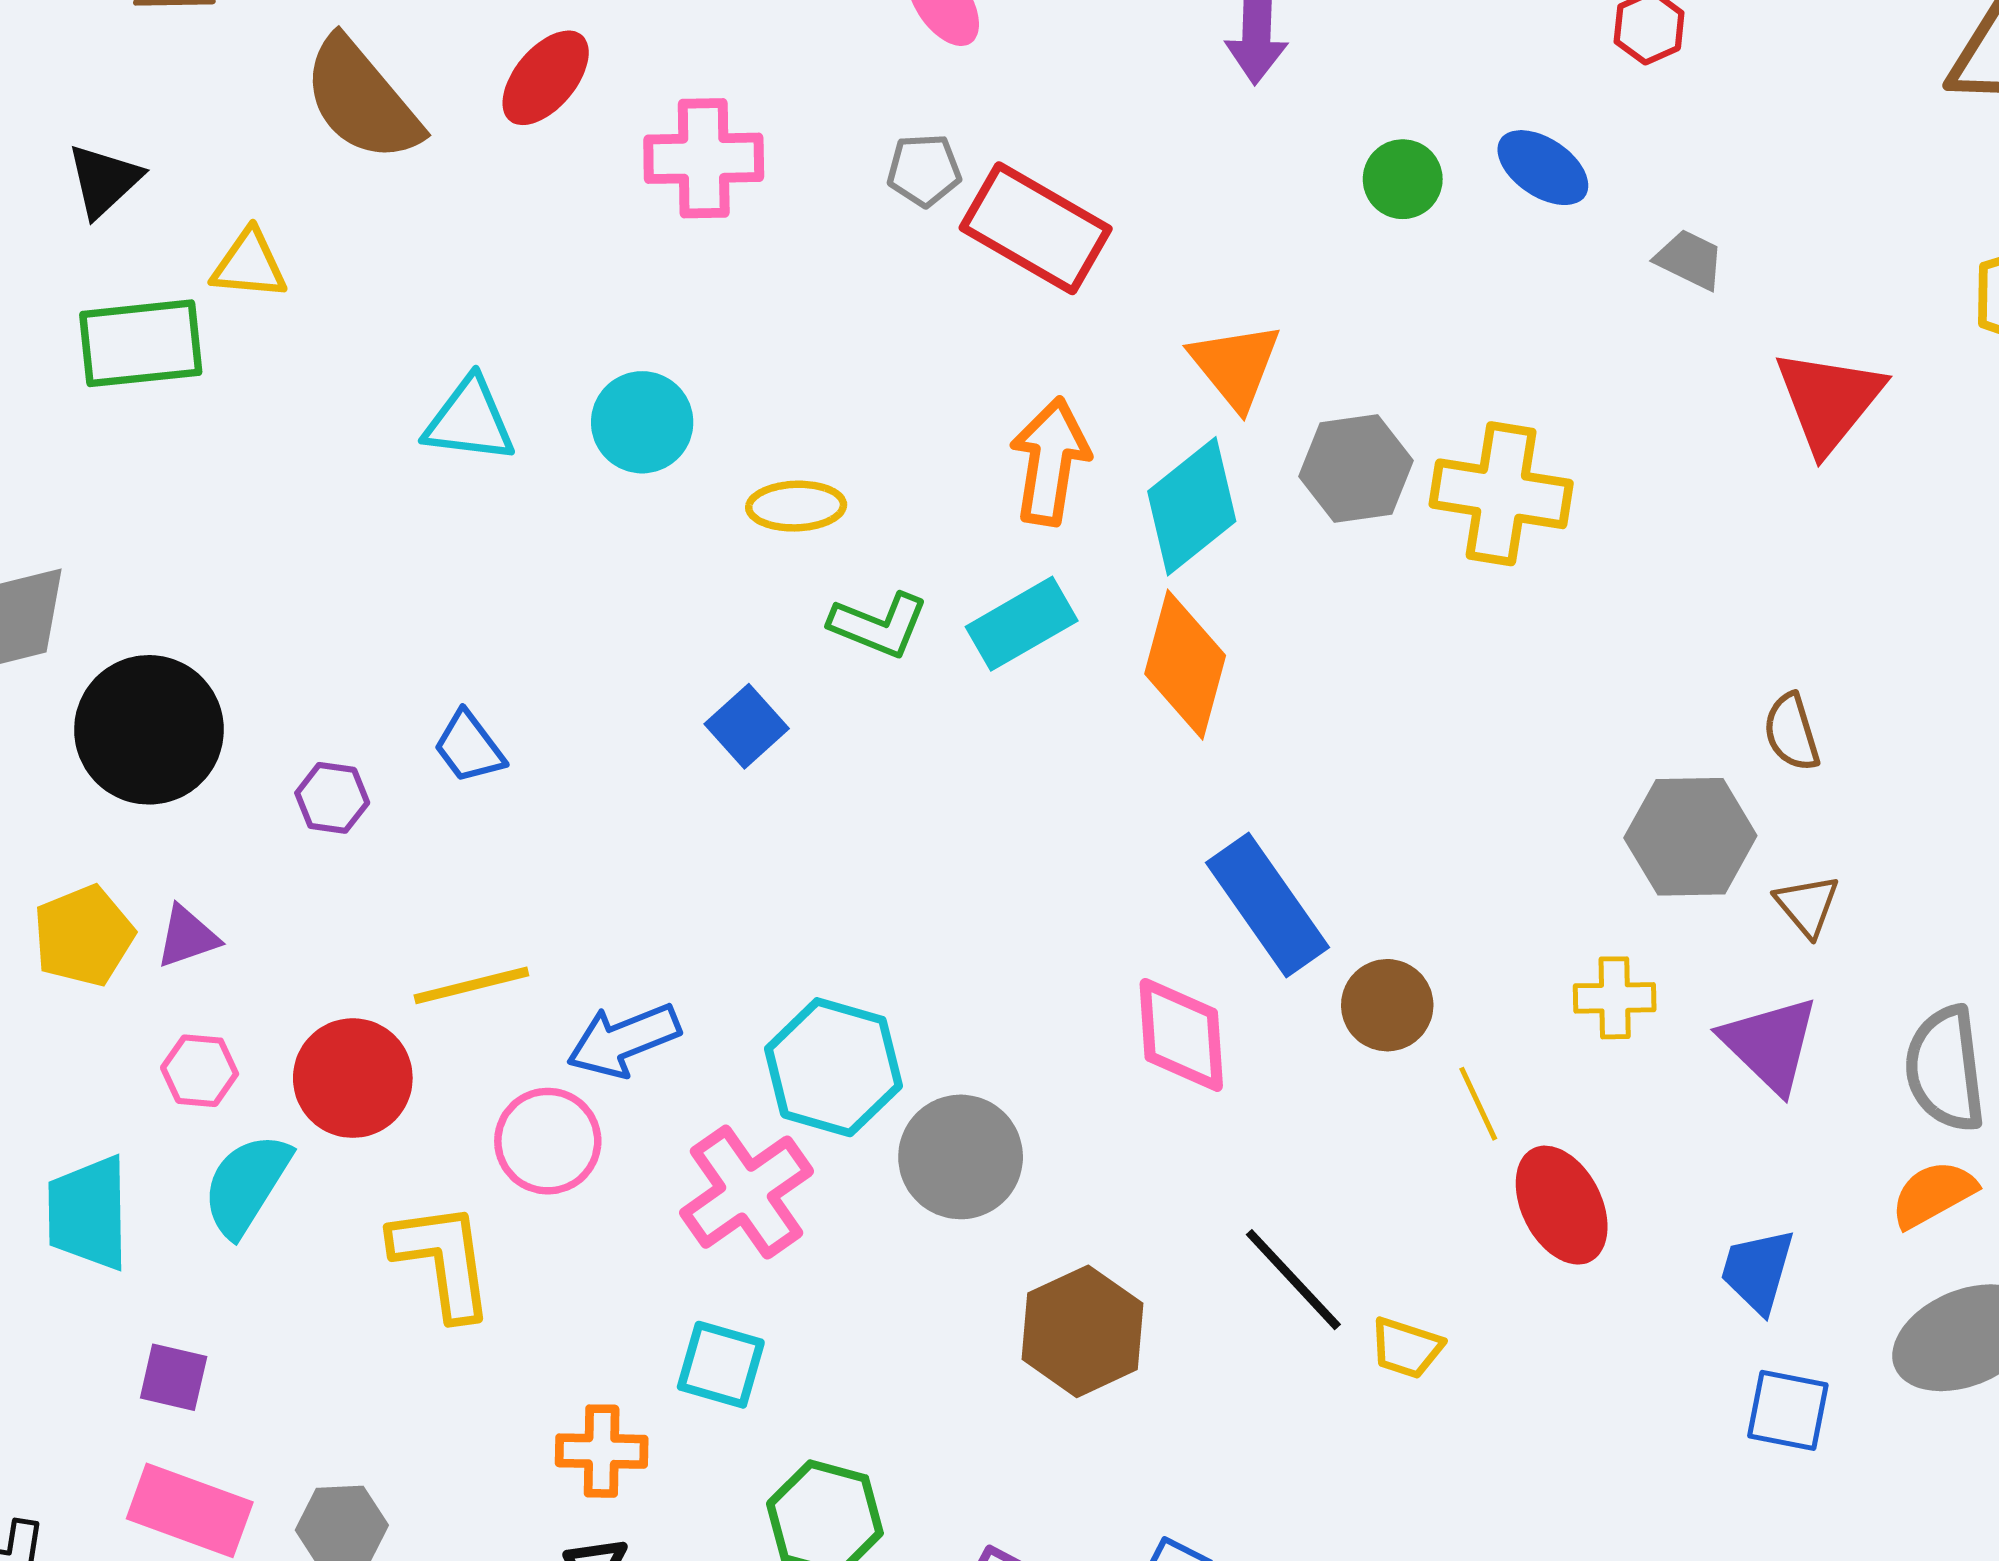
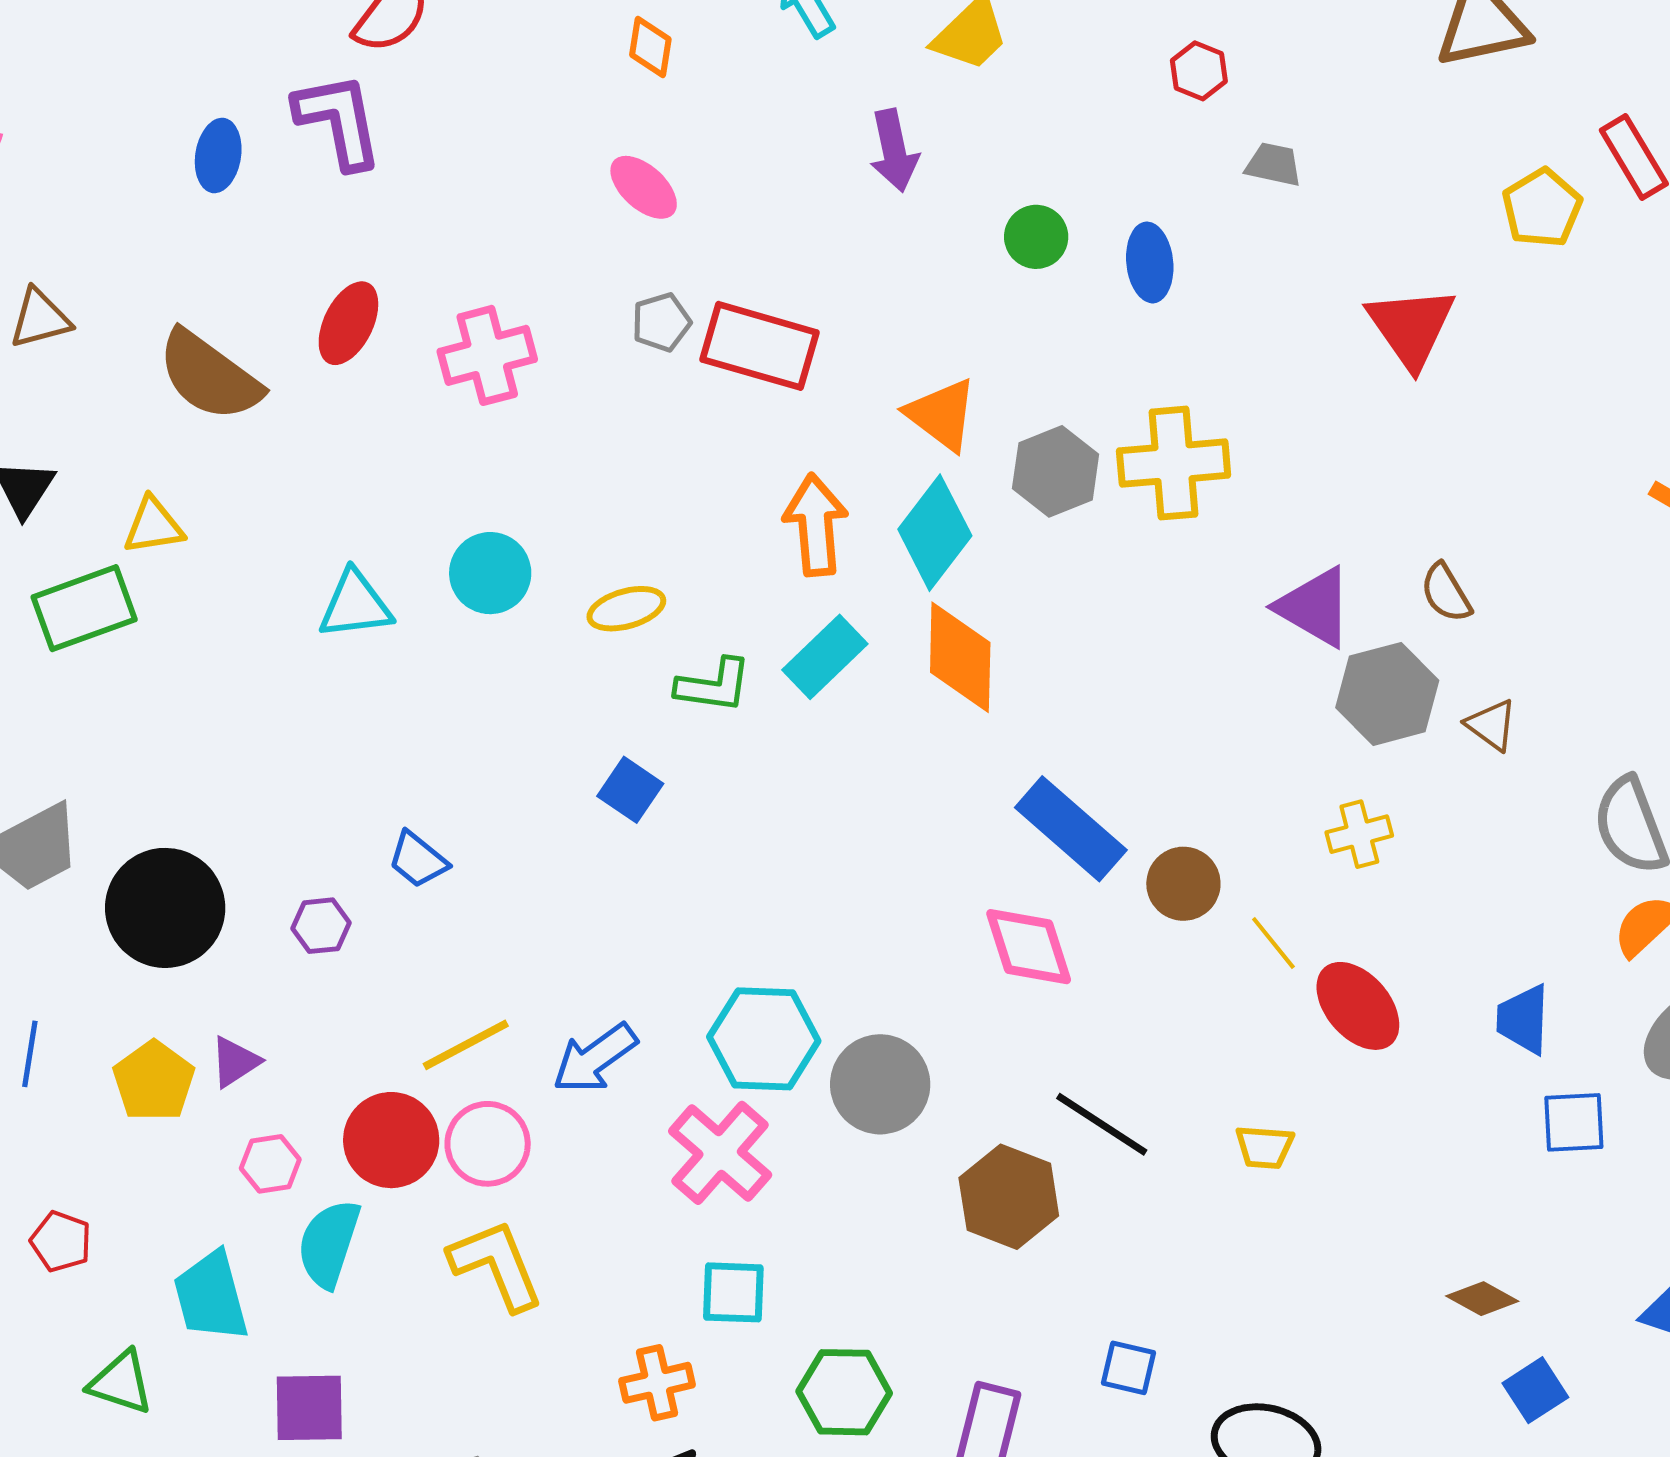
blue ellipse: (1543, 168) -> (1150, 262), moved, turned 64
gray trapezoid: (1690, 259) -> (1273, 165), moved
purple triangle: (1770, 1044) -> (1315, 607), moved
pink circle: (548, 1141) -> (488, 1144), moved
black line: (1293, 1280) -> (1102, 1124), moved
purple square: (174, 1377) -> (309, 1408), size x1.4

